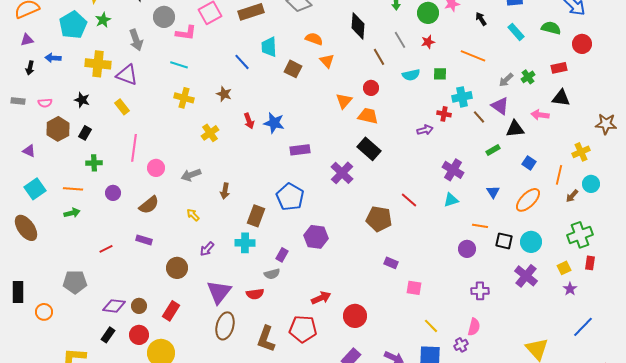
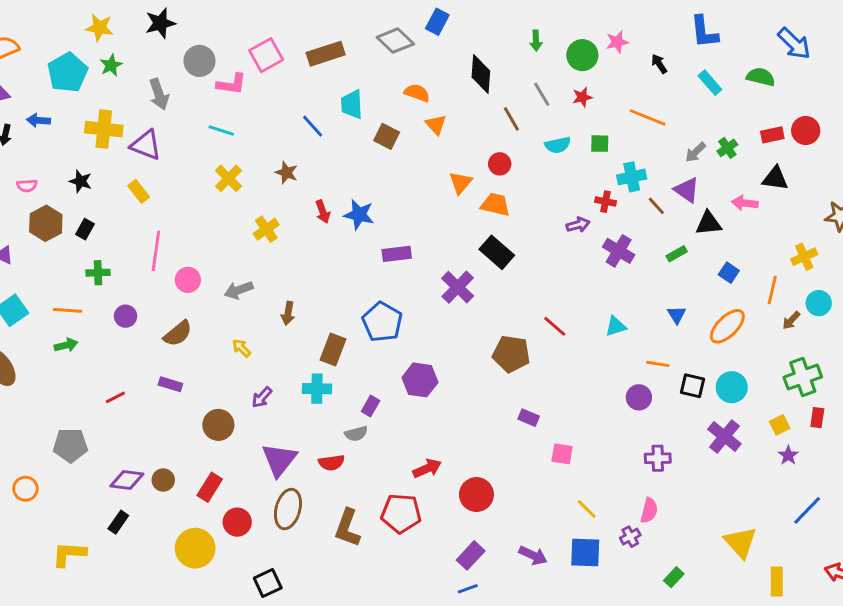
red circle: (582, 44) -> (806, 131), moved
yellow cross: (184, 98) -> (228, 178), turned 30
purple cross: (453, 170) -> (619, 251), moved
red circle: (139, 335) -> (237, 522), moved

